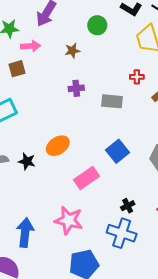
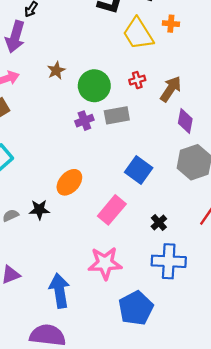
green circle: (97, 25) -> (94, 86), moved, size x1.4
purple cross: (76, 88) -> (84, 121), moved
black cross: (128, 206) -> (159, 223), moved

